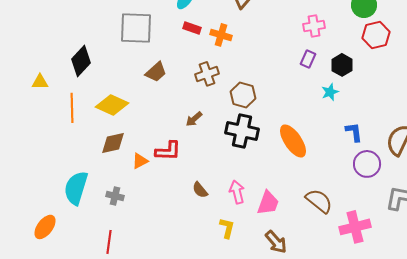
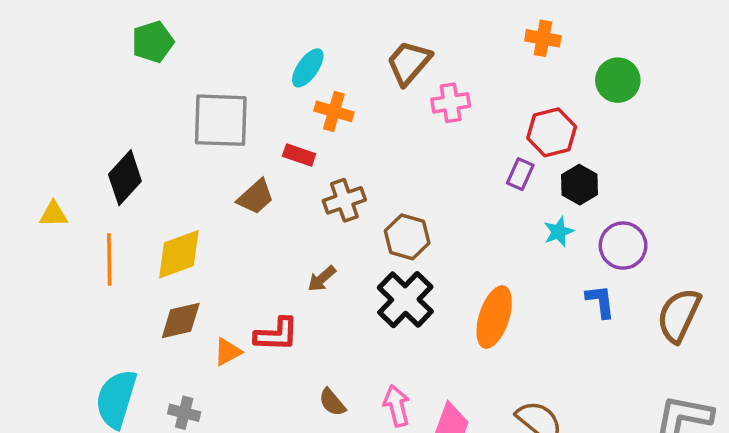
pink cross: (314, 26) -> (451, 103), moved
red rectangle: (192, 28) -> (299, 155), moved
orange cross: (221, 35) -> (334, 111), moved
red hexagon: (376, 35) -> (552, 132), moved
yellow diamond: (112, 105) -> (179, 254), turned -44
black cross: (242, 131) -> (405, 300), turned 32
orange ellipse: (293, 141) -> (494, 317), turned 52
purple circle: (367, 164) -> (623, 246), moved

